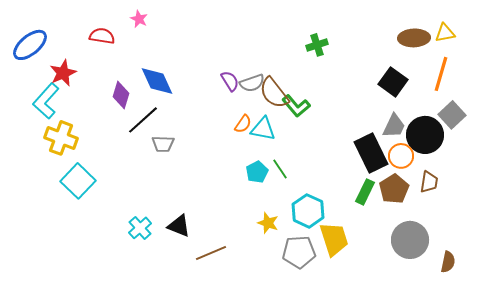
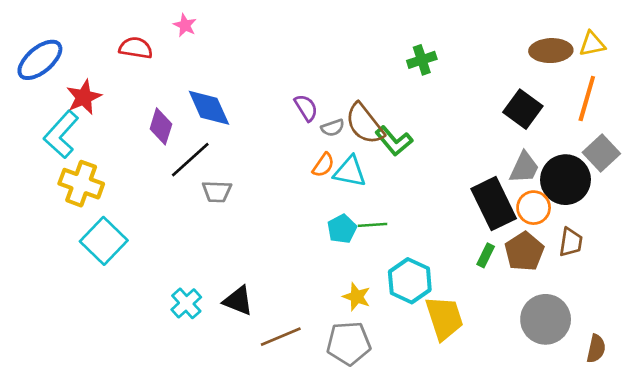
gray semicircle: (252, 83) -> (333, 128), moved, size x0.7
green line: (280, 169) -> (373, 225), turned -60
green rectangle: (365, 192) -> (486, 255), size x0.7
gray pentagon: (299, 252) -> (349, 343), moved

